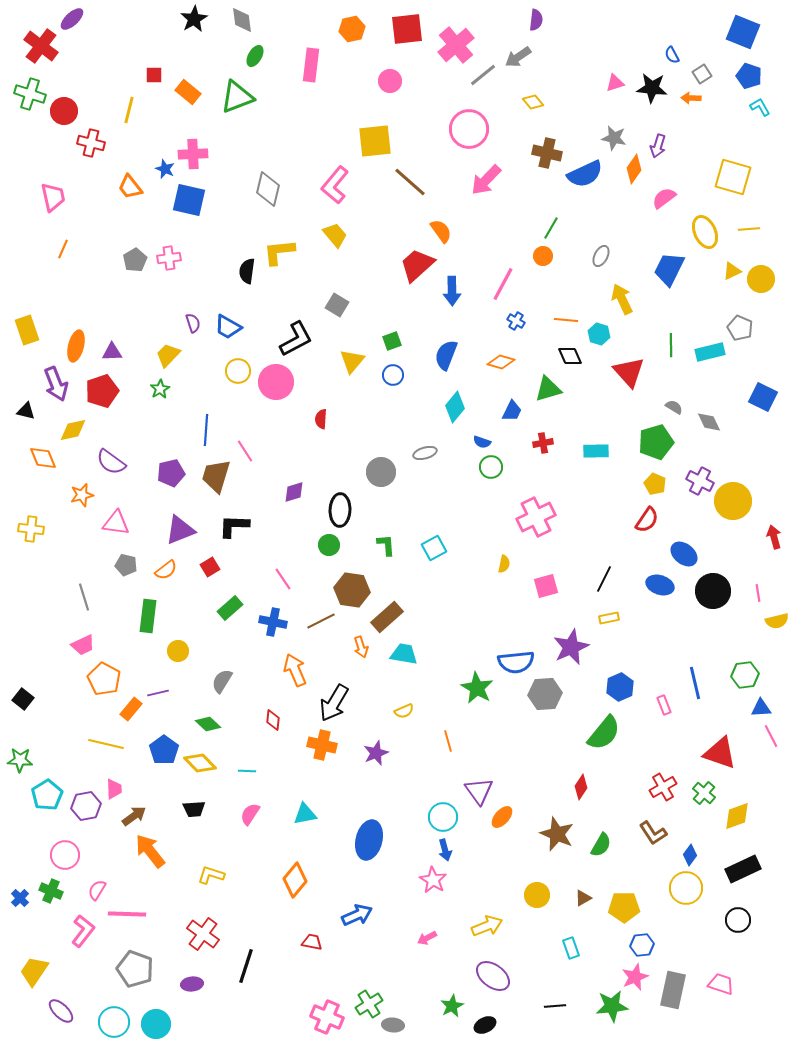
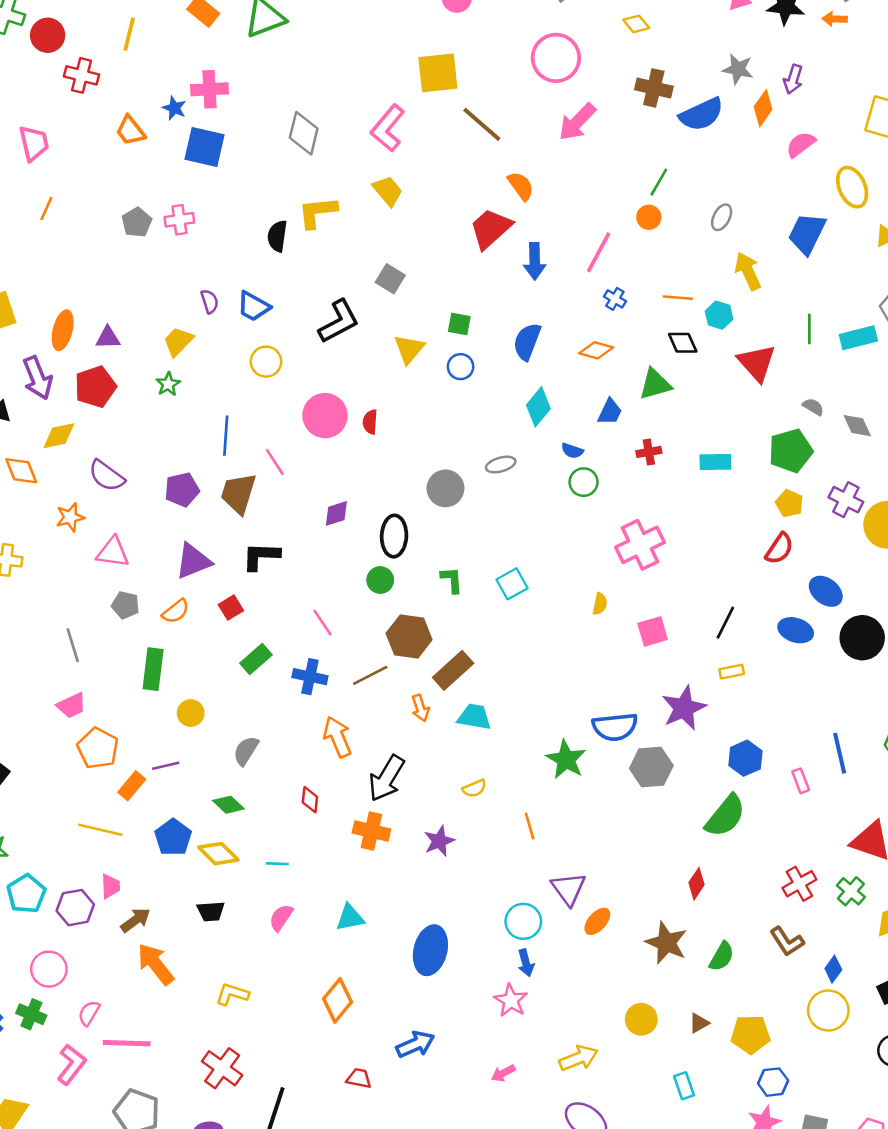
green square: (392, 341) -> (459, 324), turned 30
pink circle: (276, 382) -> (325, 416), moved

